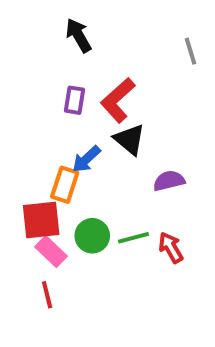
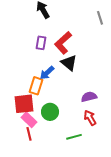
purple semicircle: (169, 181) -> (89, 97), moved
green line: (133, 238) -> (74, 137), moved
red line: (47, 295) -> (29, 134), moved

